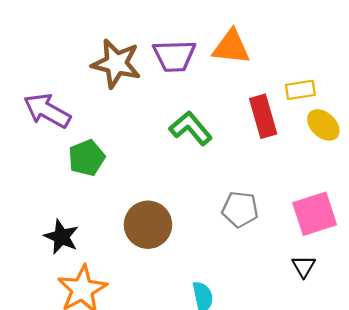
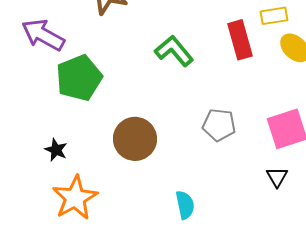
green pentagon: (87, 158) -> (79, 78), size x1.4
black star: (61, 237) -> (56, 150), size x0.7

